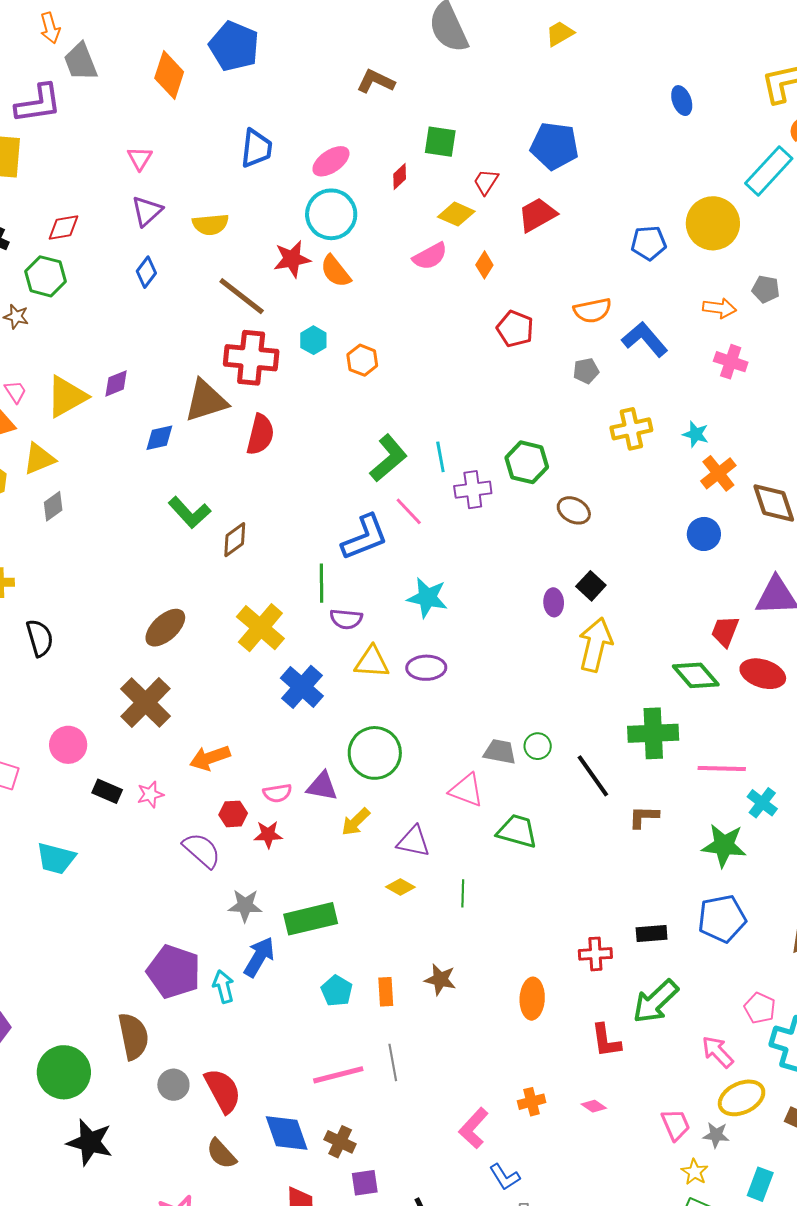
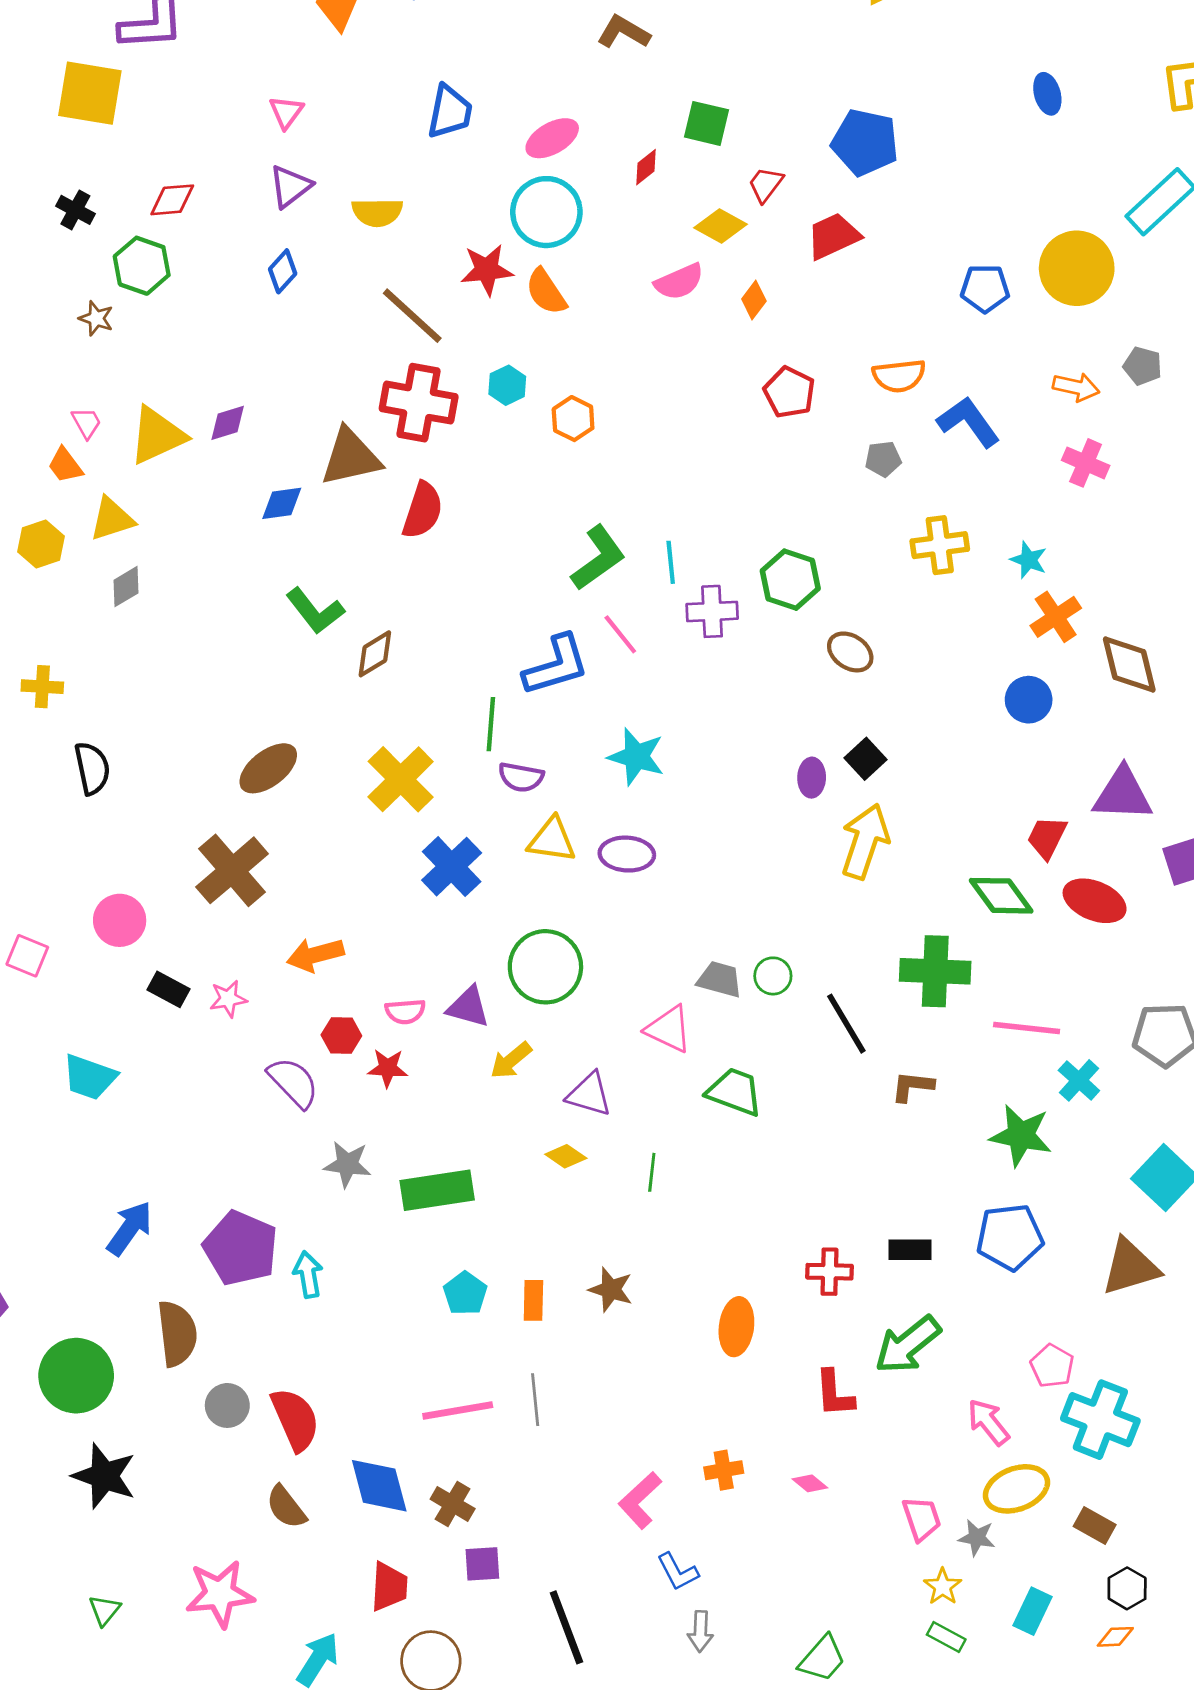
blue arrow: (259, 957) -> (130, 1228), moved

